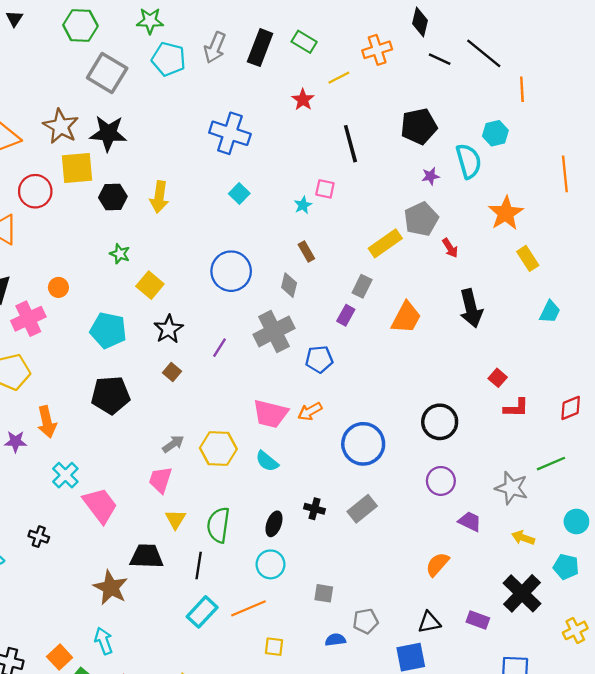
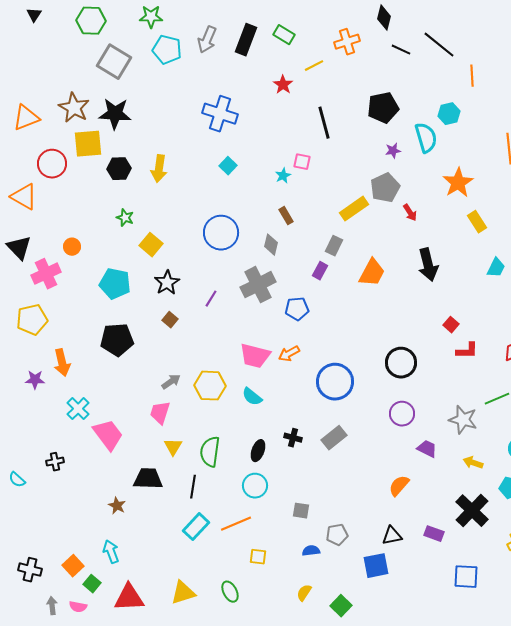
black cross: (39, 537) -> (55, 462), turned -30
brown star: (111, 588) -> (117, 506), size x0.6

